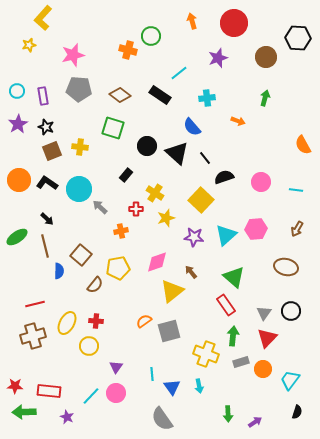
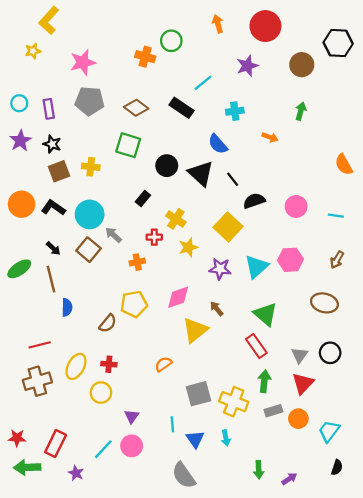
brown square: (81, 255) -> (88, 250), moved
gray square: (169, 331) -> (199, 394), moved
red rectangle: (49, 391) -> (56, 444), turned -70

